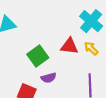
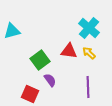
purple semicircle: (49, 78) -> (50, 80), turned -112

